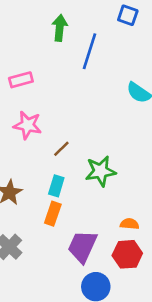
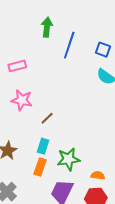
blue square: (128, 15) -> (103, 50), moved
green star: (101, 171) -> (68, 159), moved

